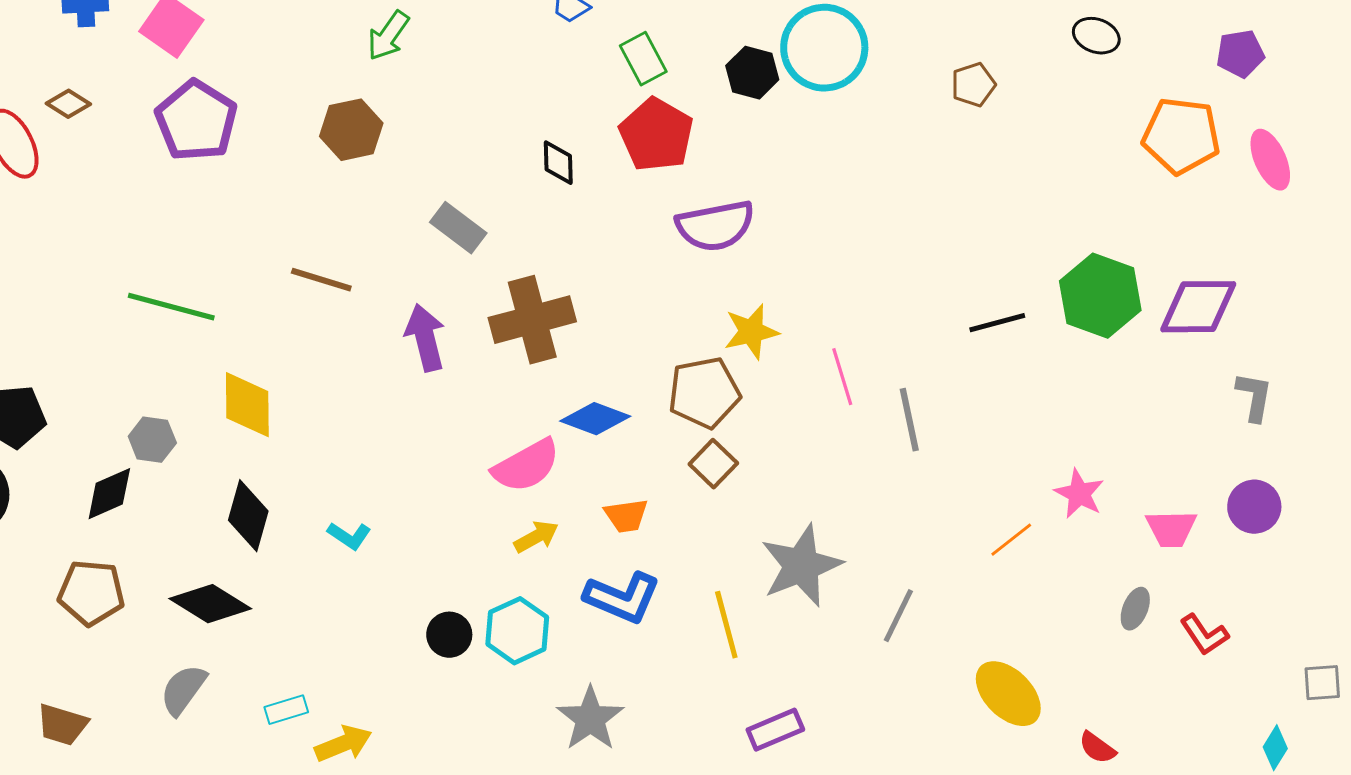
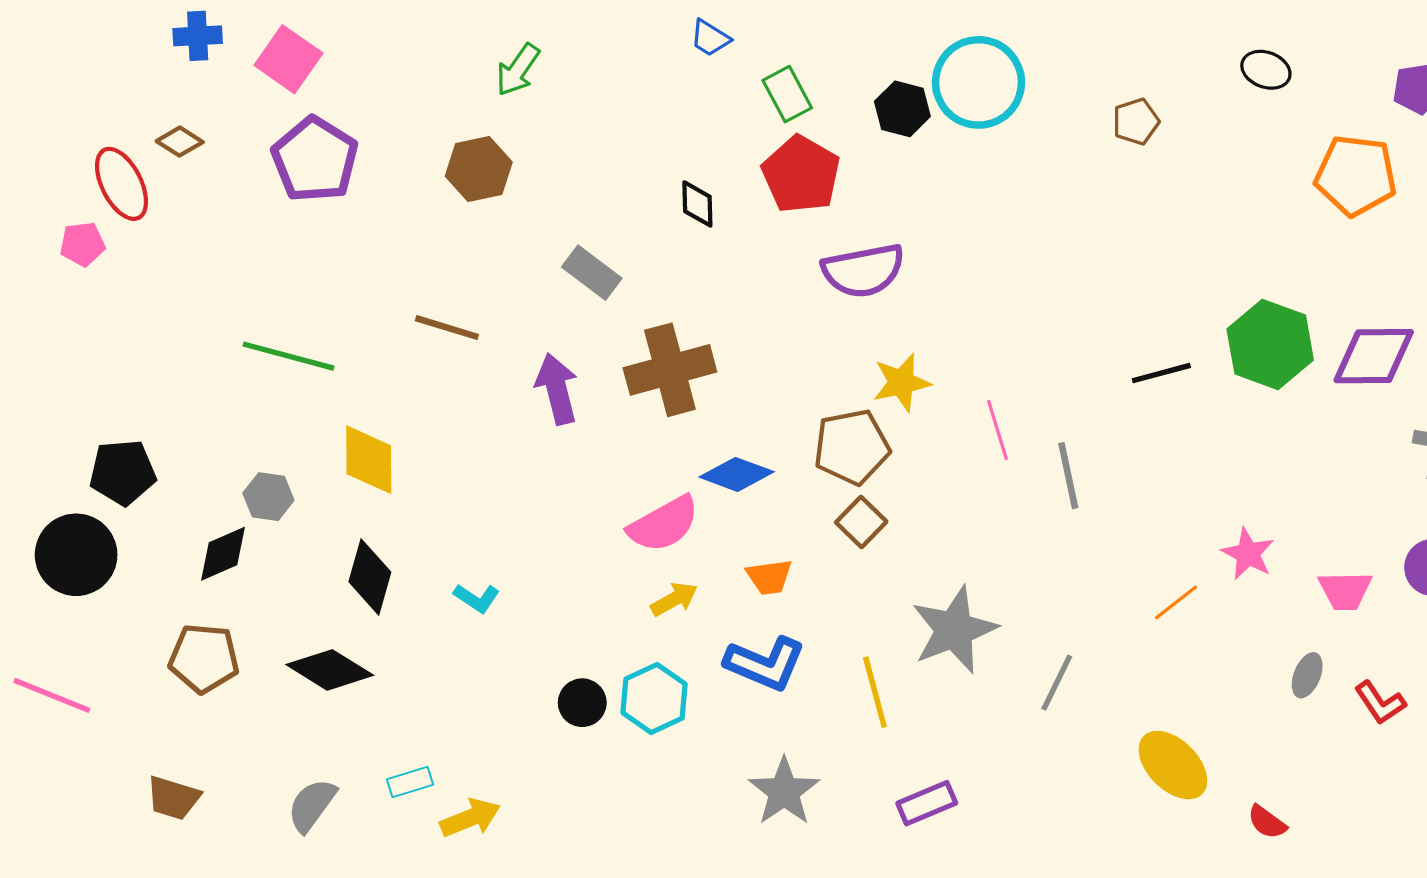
gray semicircle: (183, 690) -> (312, 805), moved
gray star: (590, 719) -> (784, 791), moved

